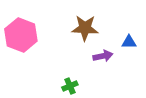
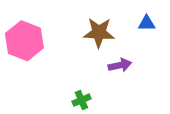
blue triangle: (129, 42) -> (147, 23), moved

